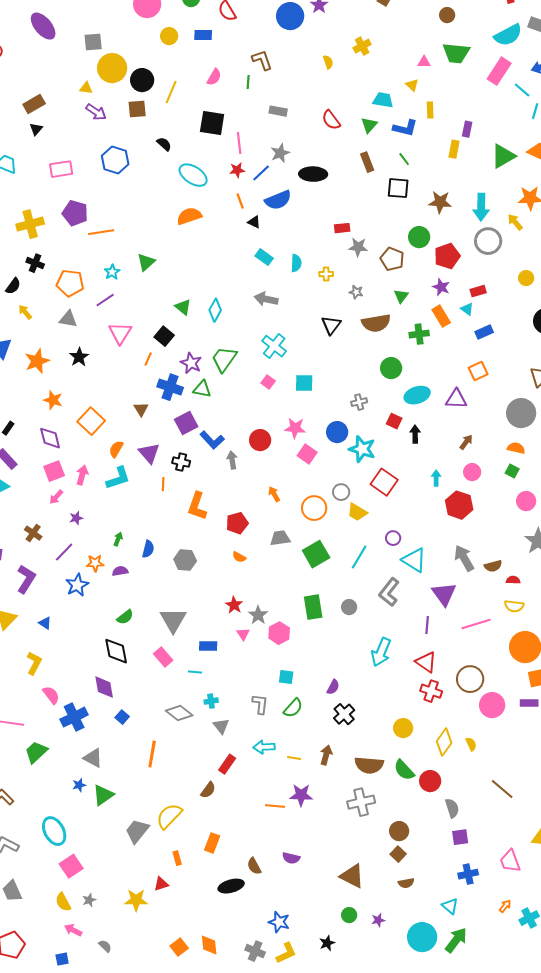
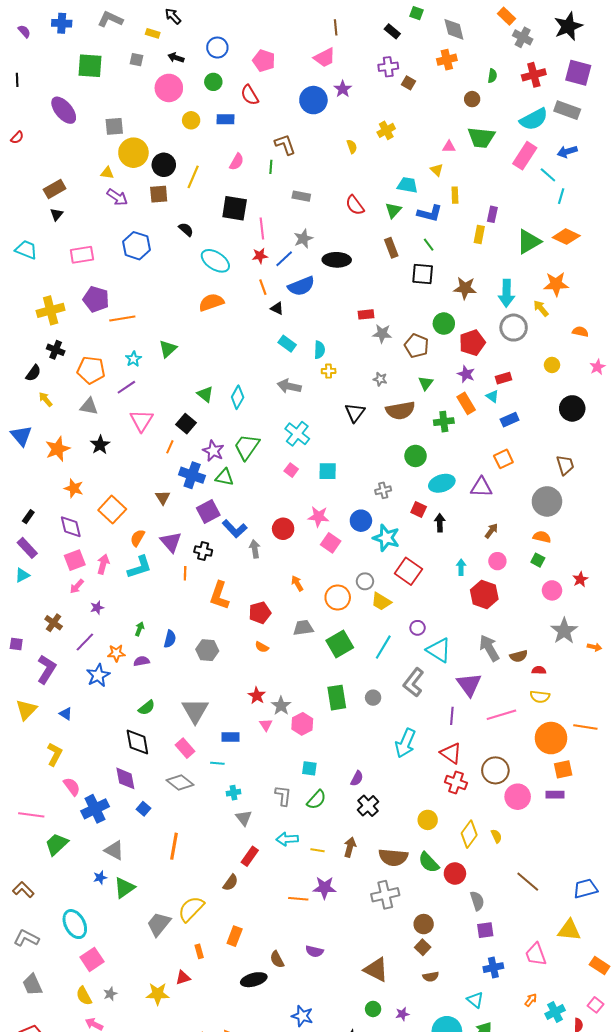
yellow cross: (326, 274) -> (329, 371), moved
gray diamond: (179, 713) -> (180, 783), moved

